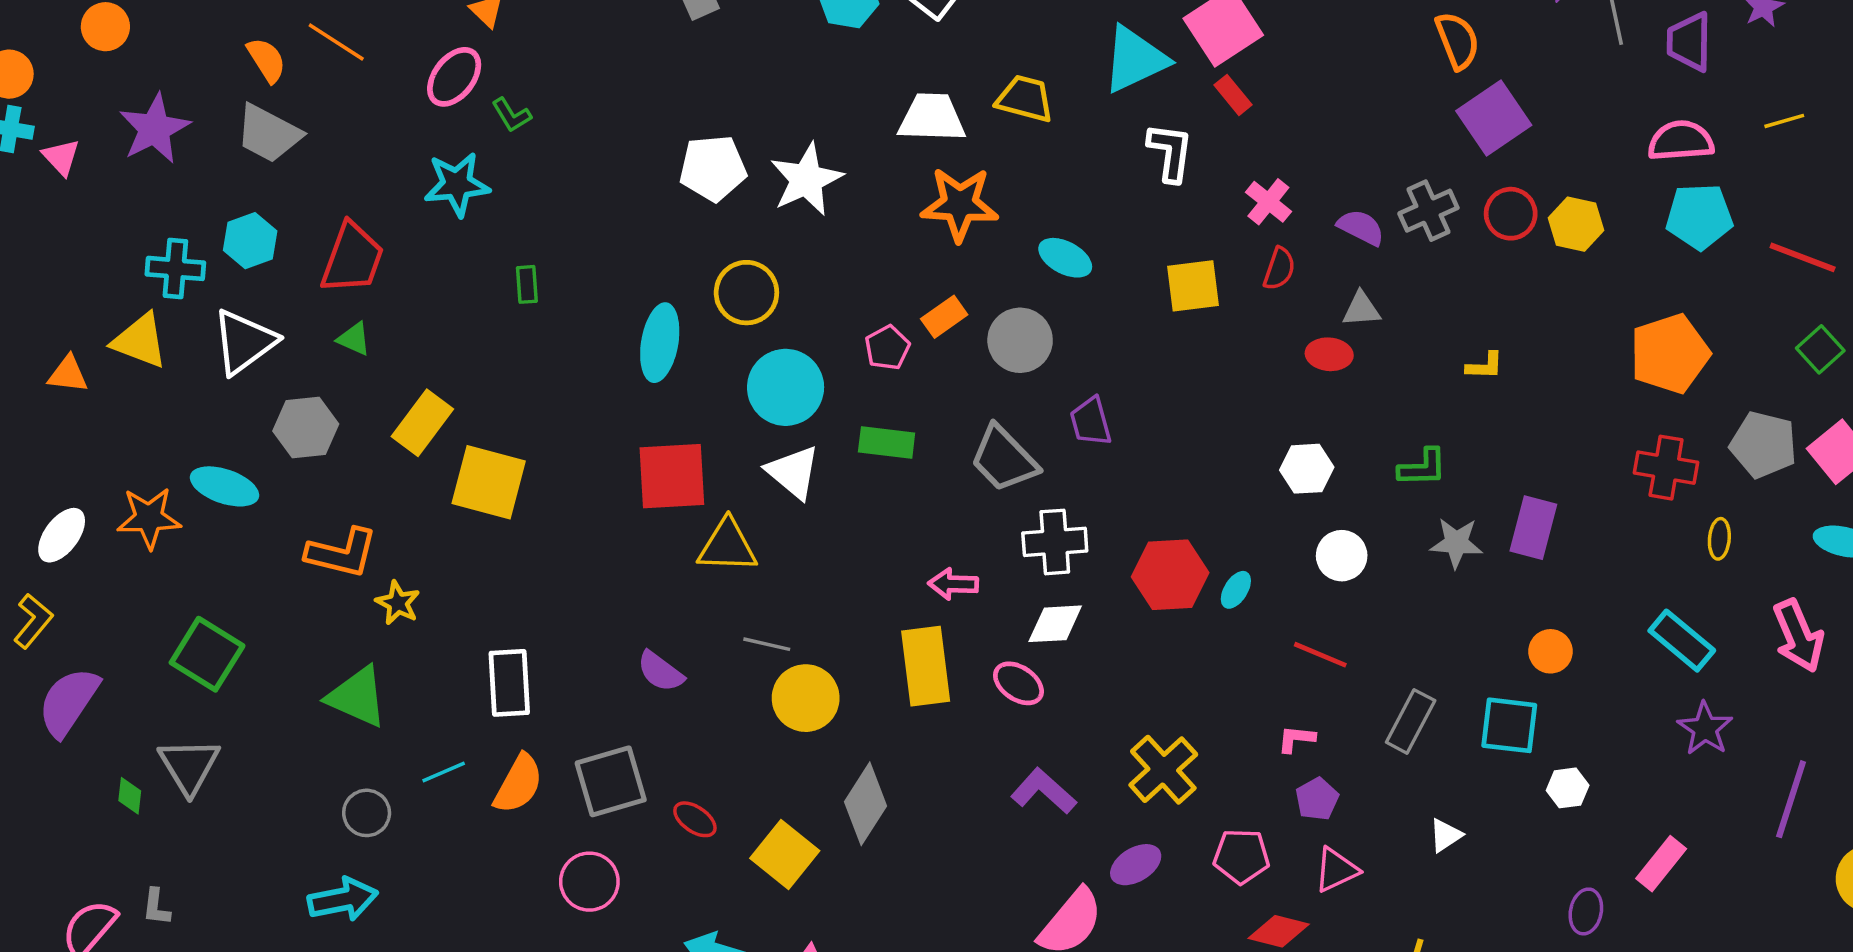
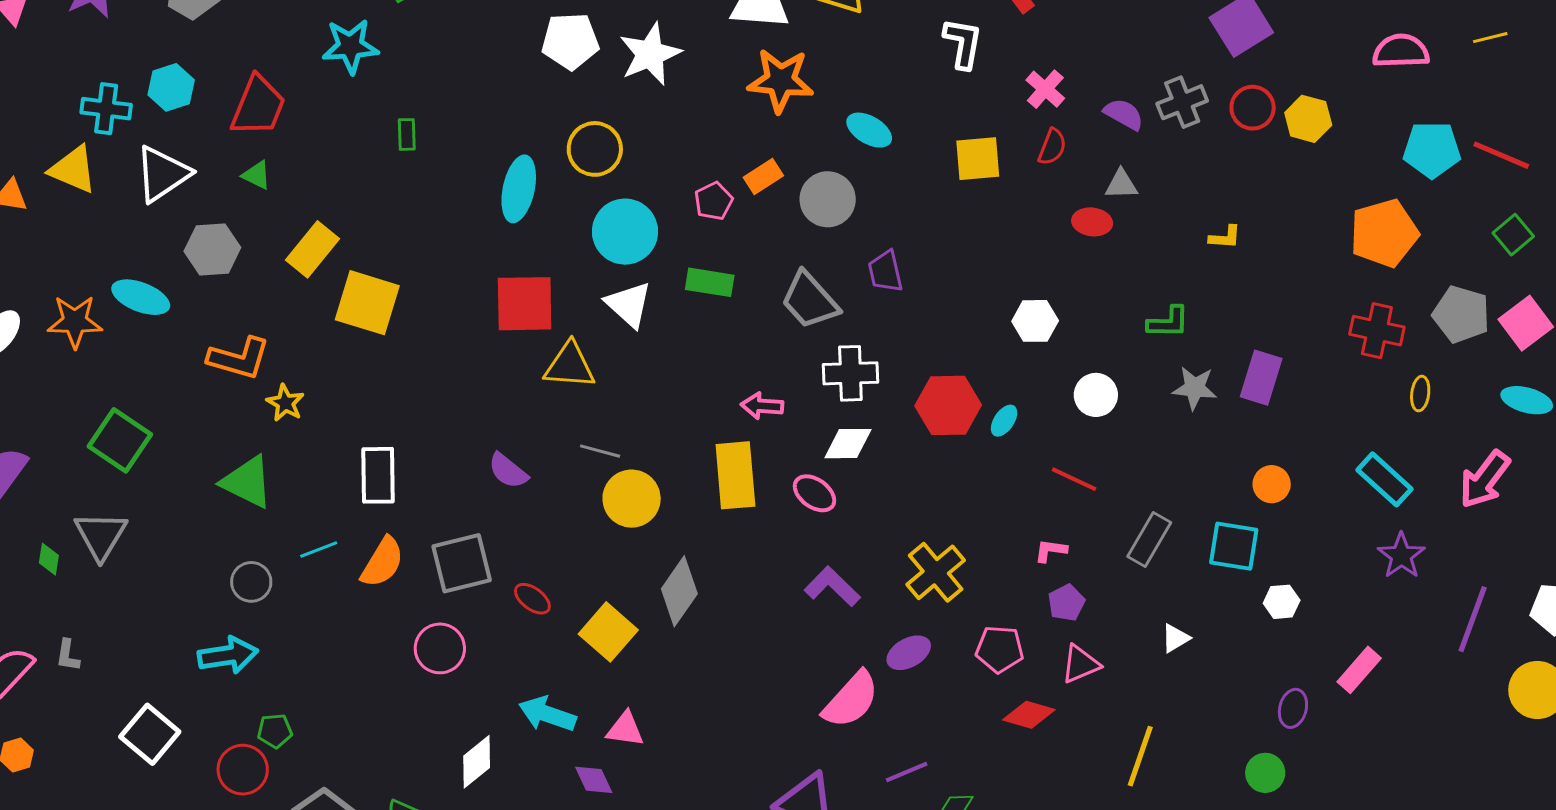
cyan pentagon: (1699, 216) -> (1432, 150), moved
white hexagon: (1307, 469) -> (1035, 321), moved
pink arrow: (1798, 636) -> (1485, 479), turned 58

